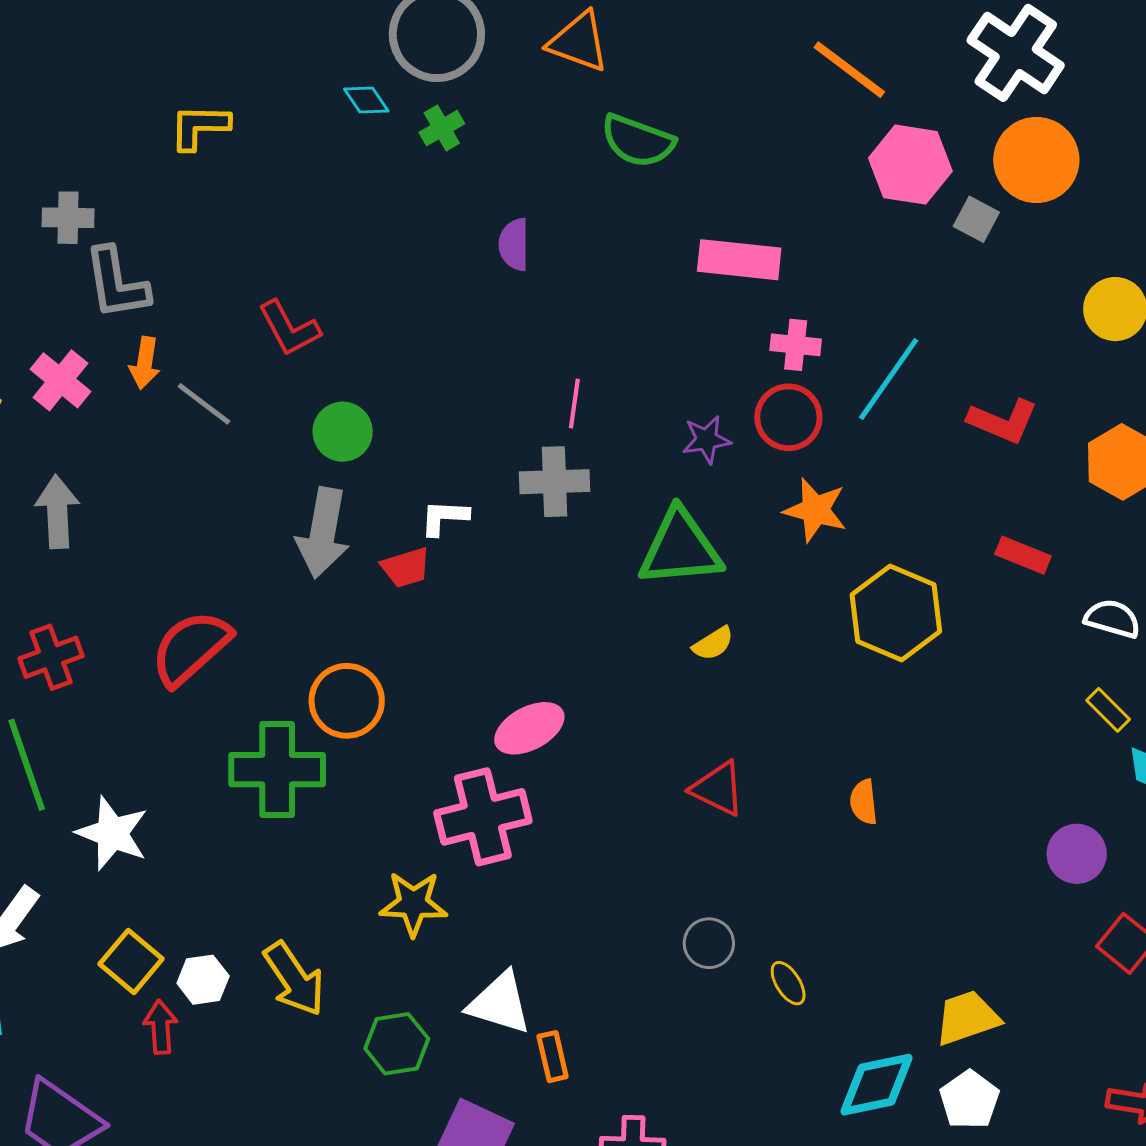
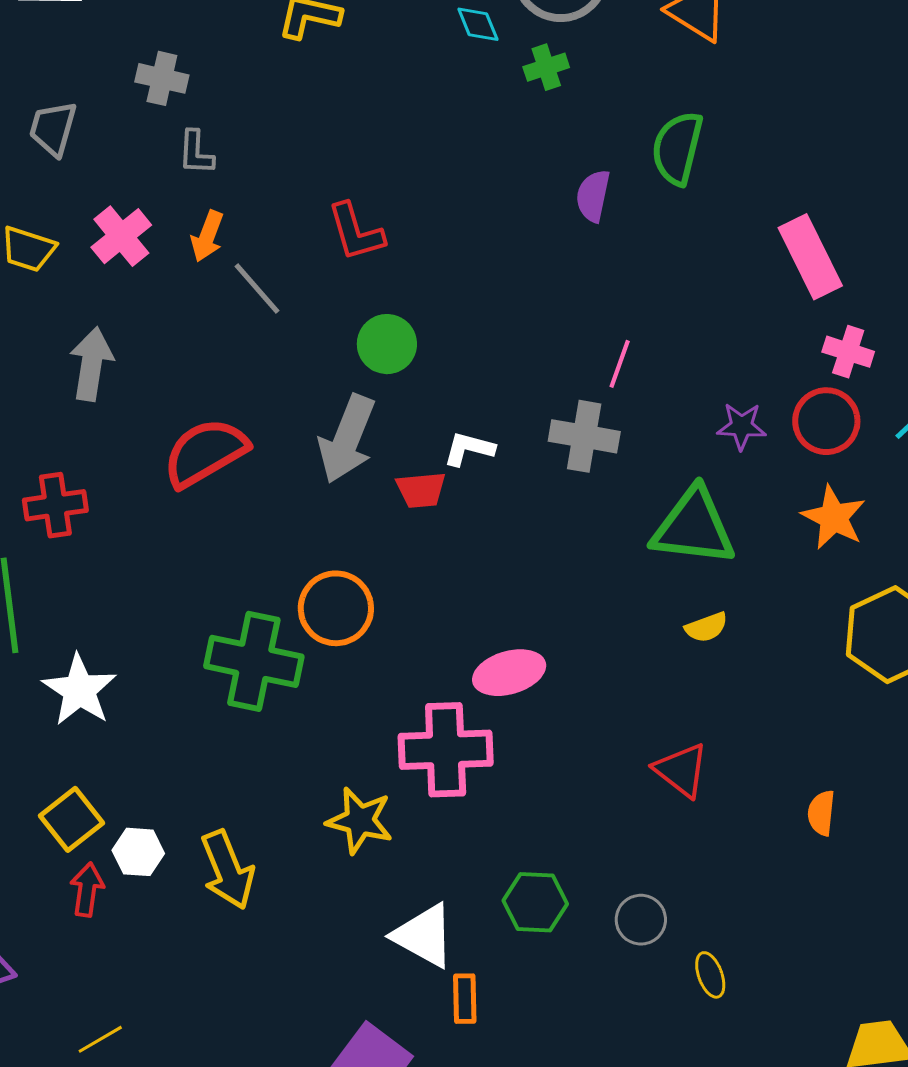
green semicircle: (638, 141) -> (677, 148), moved, turned 72
pink rectangle: (739, 260) -> (810, 257), turned 46
gray L-shape: (117, 283) -> (196, 153), size x0.6
red semicircle: (191, 648) -> (205, 452), moved
green hexagon: (397, 1044) -> (535, 902), moved

